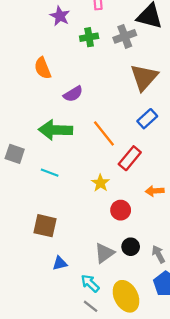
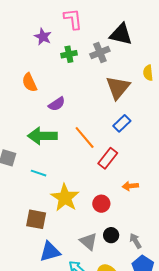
yellow star: (100, 183) -> (65, 198), moved, size x1.8
gray triangle: (104, 253) -> (88, 241), turned -42
blue triangle: (60, 263) -> (50, 252), size x1.6

